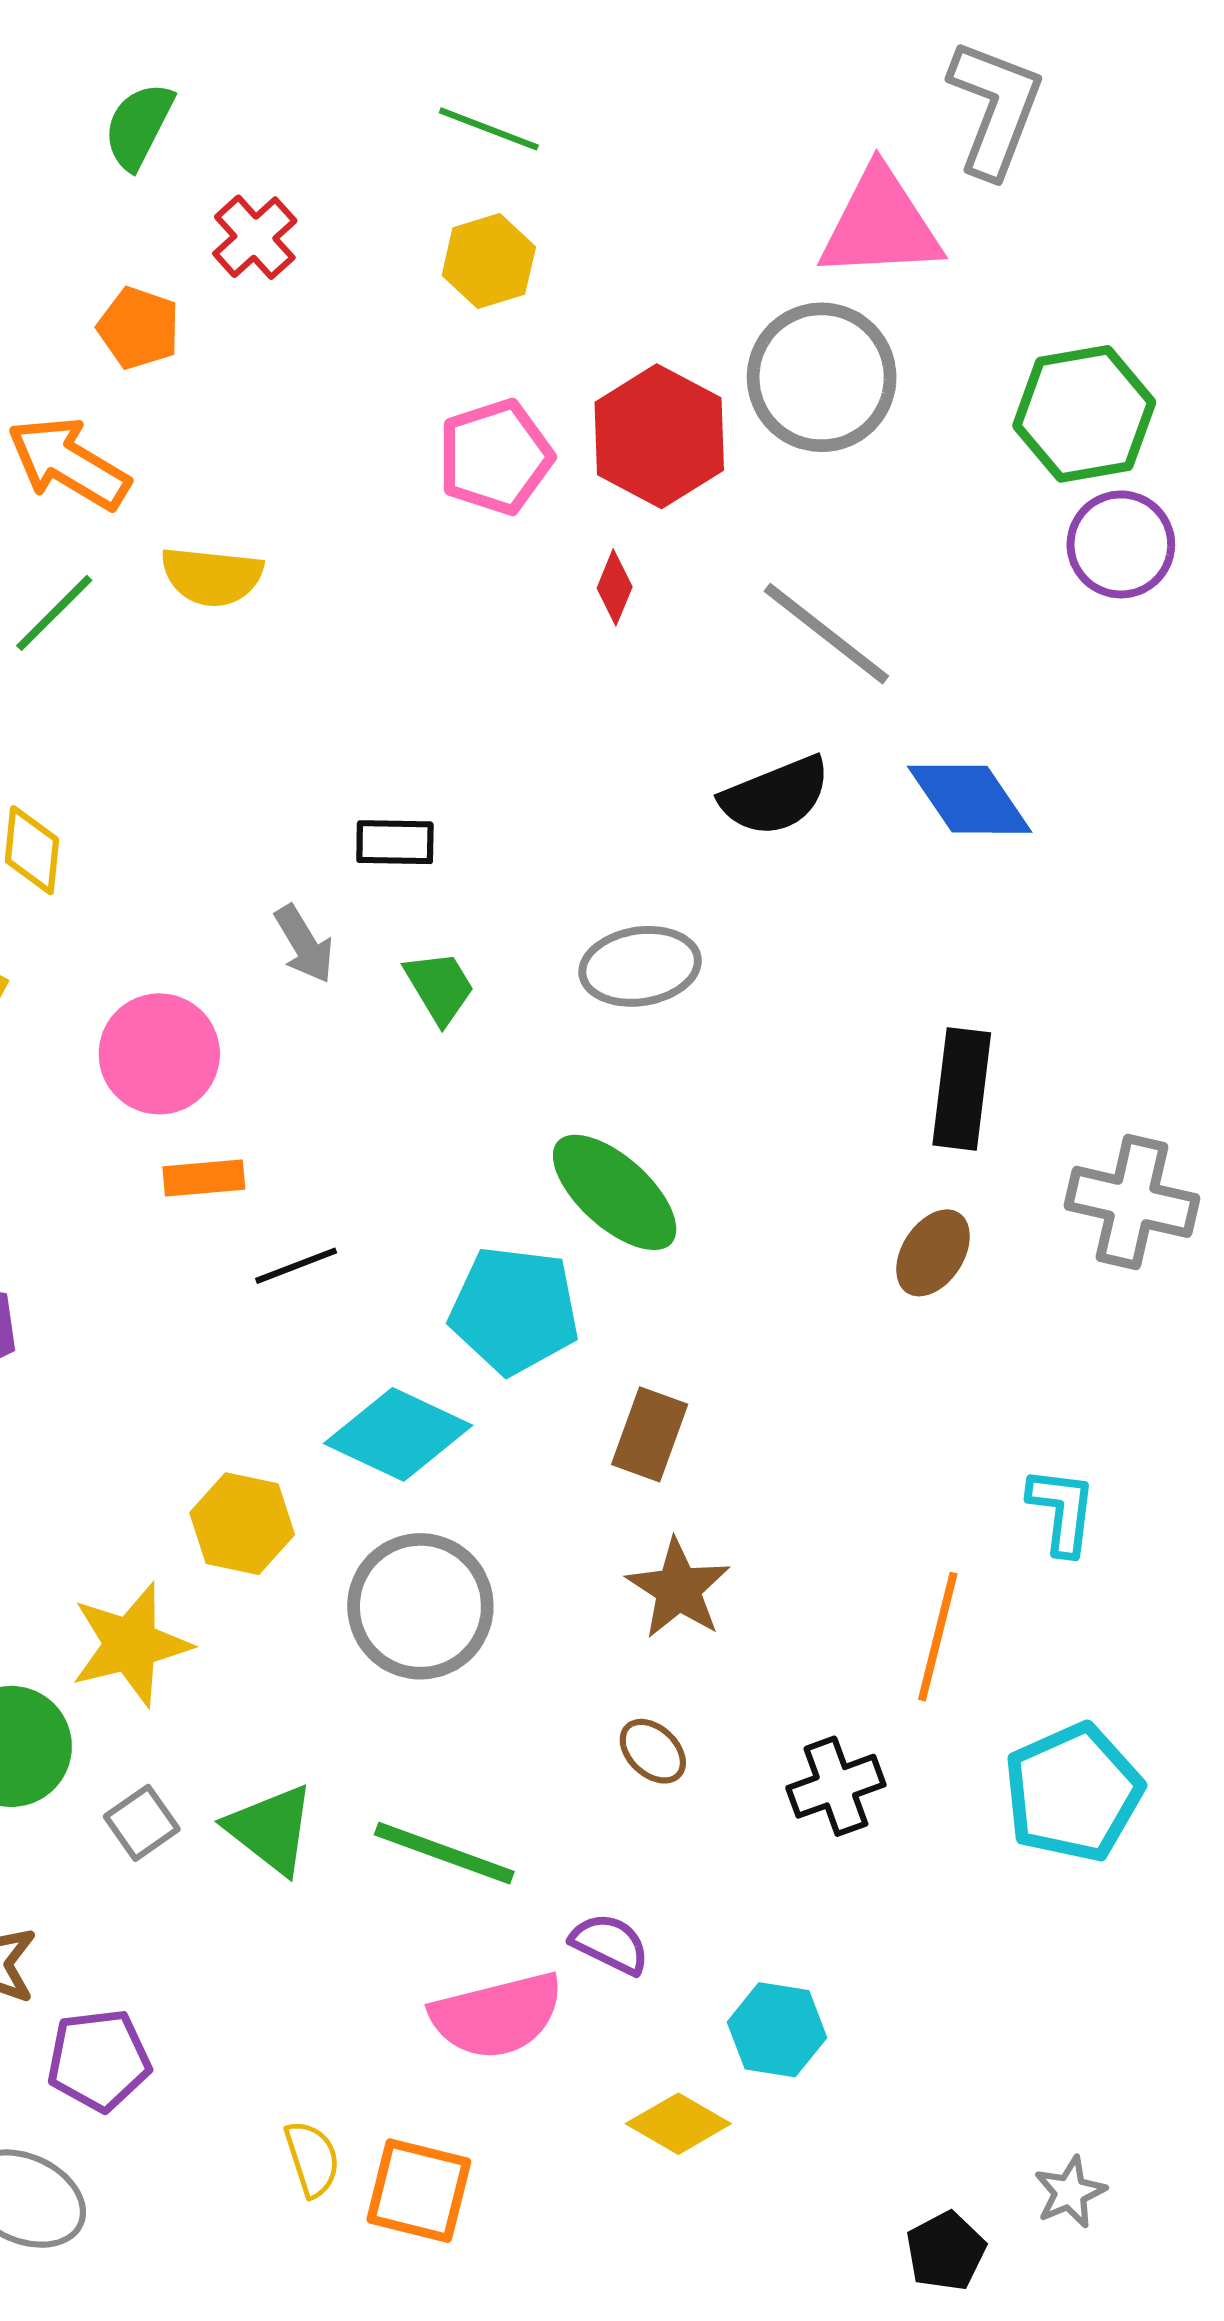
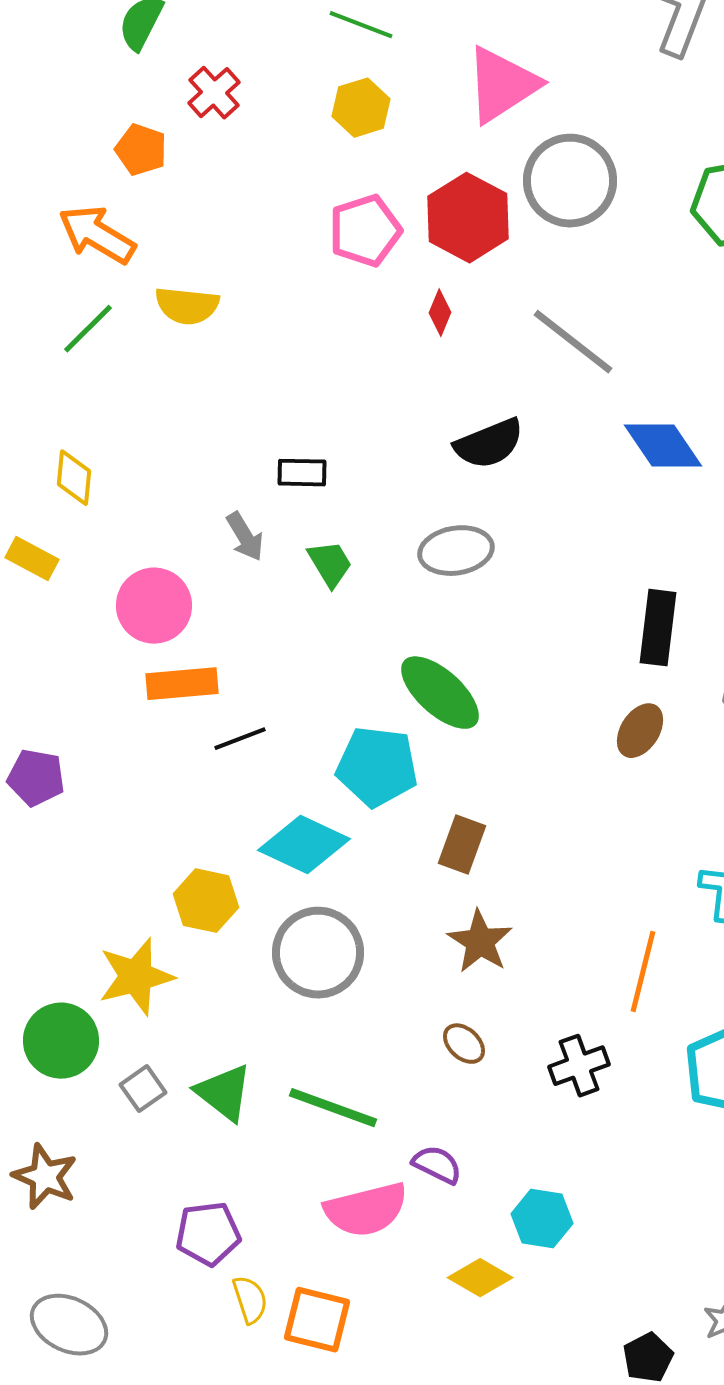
pink triangle: (880, 224) -> (502, 85), moved, turned -30
black semicircle: (775, 796) -> (489, 444), moved
orange rectangle: (204, 1178) -> (182, 684), size x1.4
purple pentagon: (99, 2060) -> (208, 1234), moved

